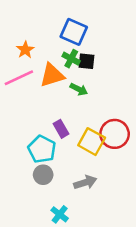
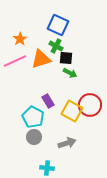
black square: (86, 61) -> (66, 58), moved
green arrow: (79, 89) -> (70, 73), moved
cyan cross: (60, 214) -> (47, 168), turned -32

